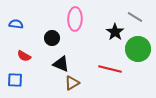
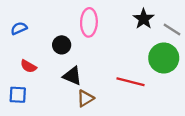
gray line: (135, 17) -> (172, 30), moved
blue semicircle: (16, 24) -> (19, 28), turned -32
black star: (115, 32) -> (144, 19), moved

